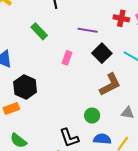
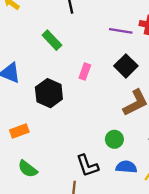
purple line: (88, 30) -> (121, 31), moved
black hexagon: (25, 87) -> (49, 93), moved

